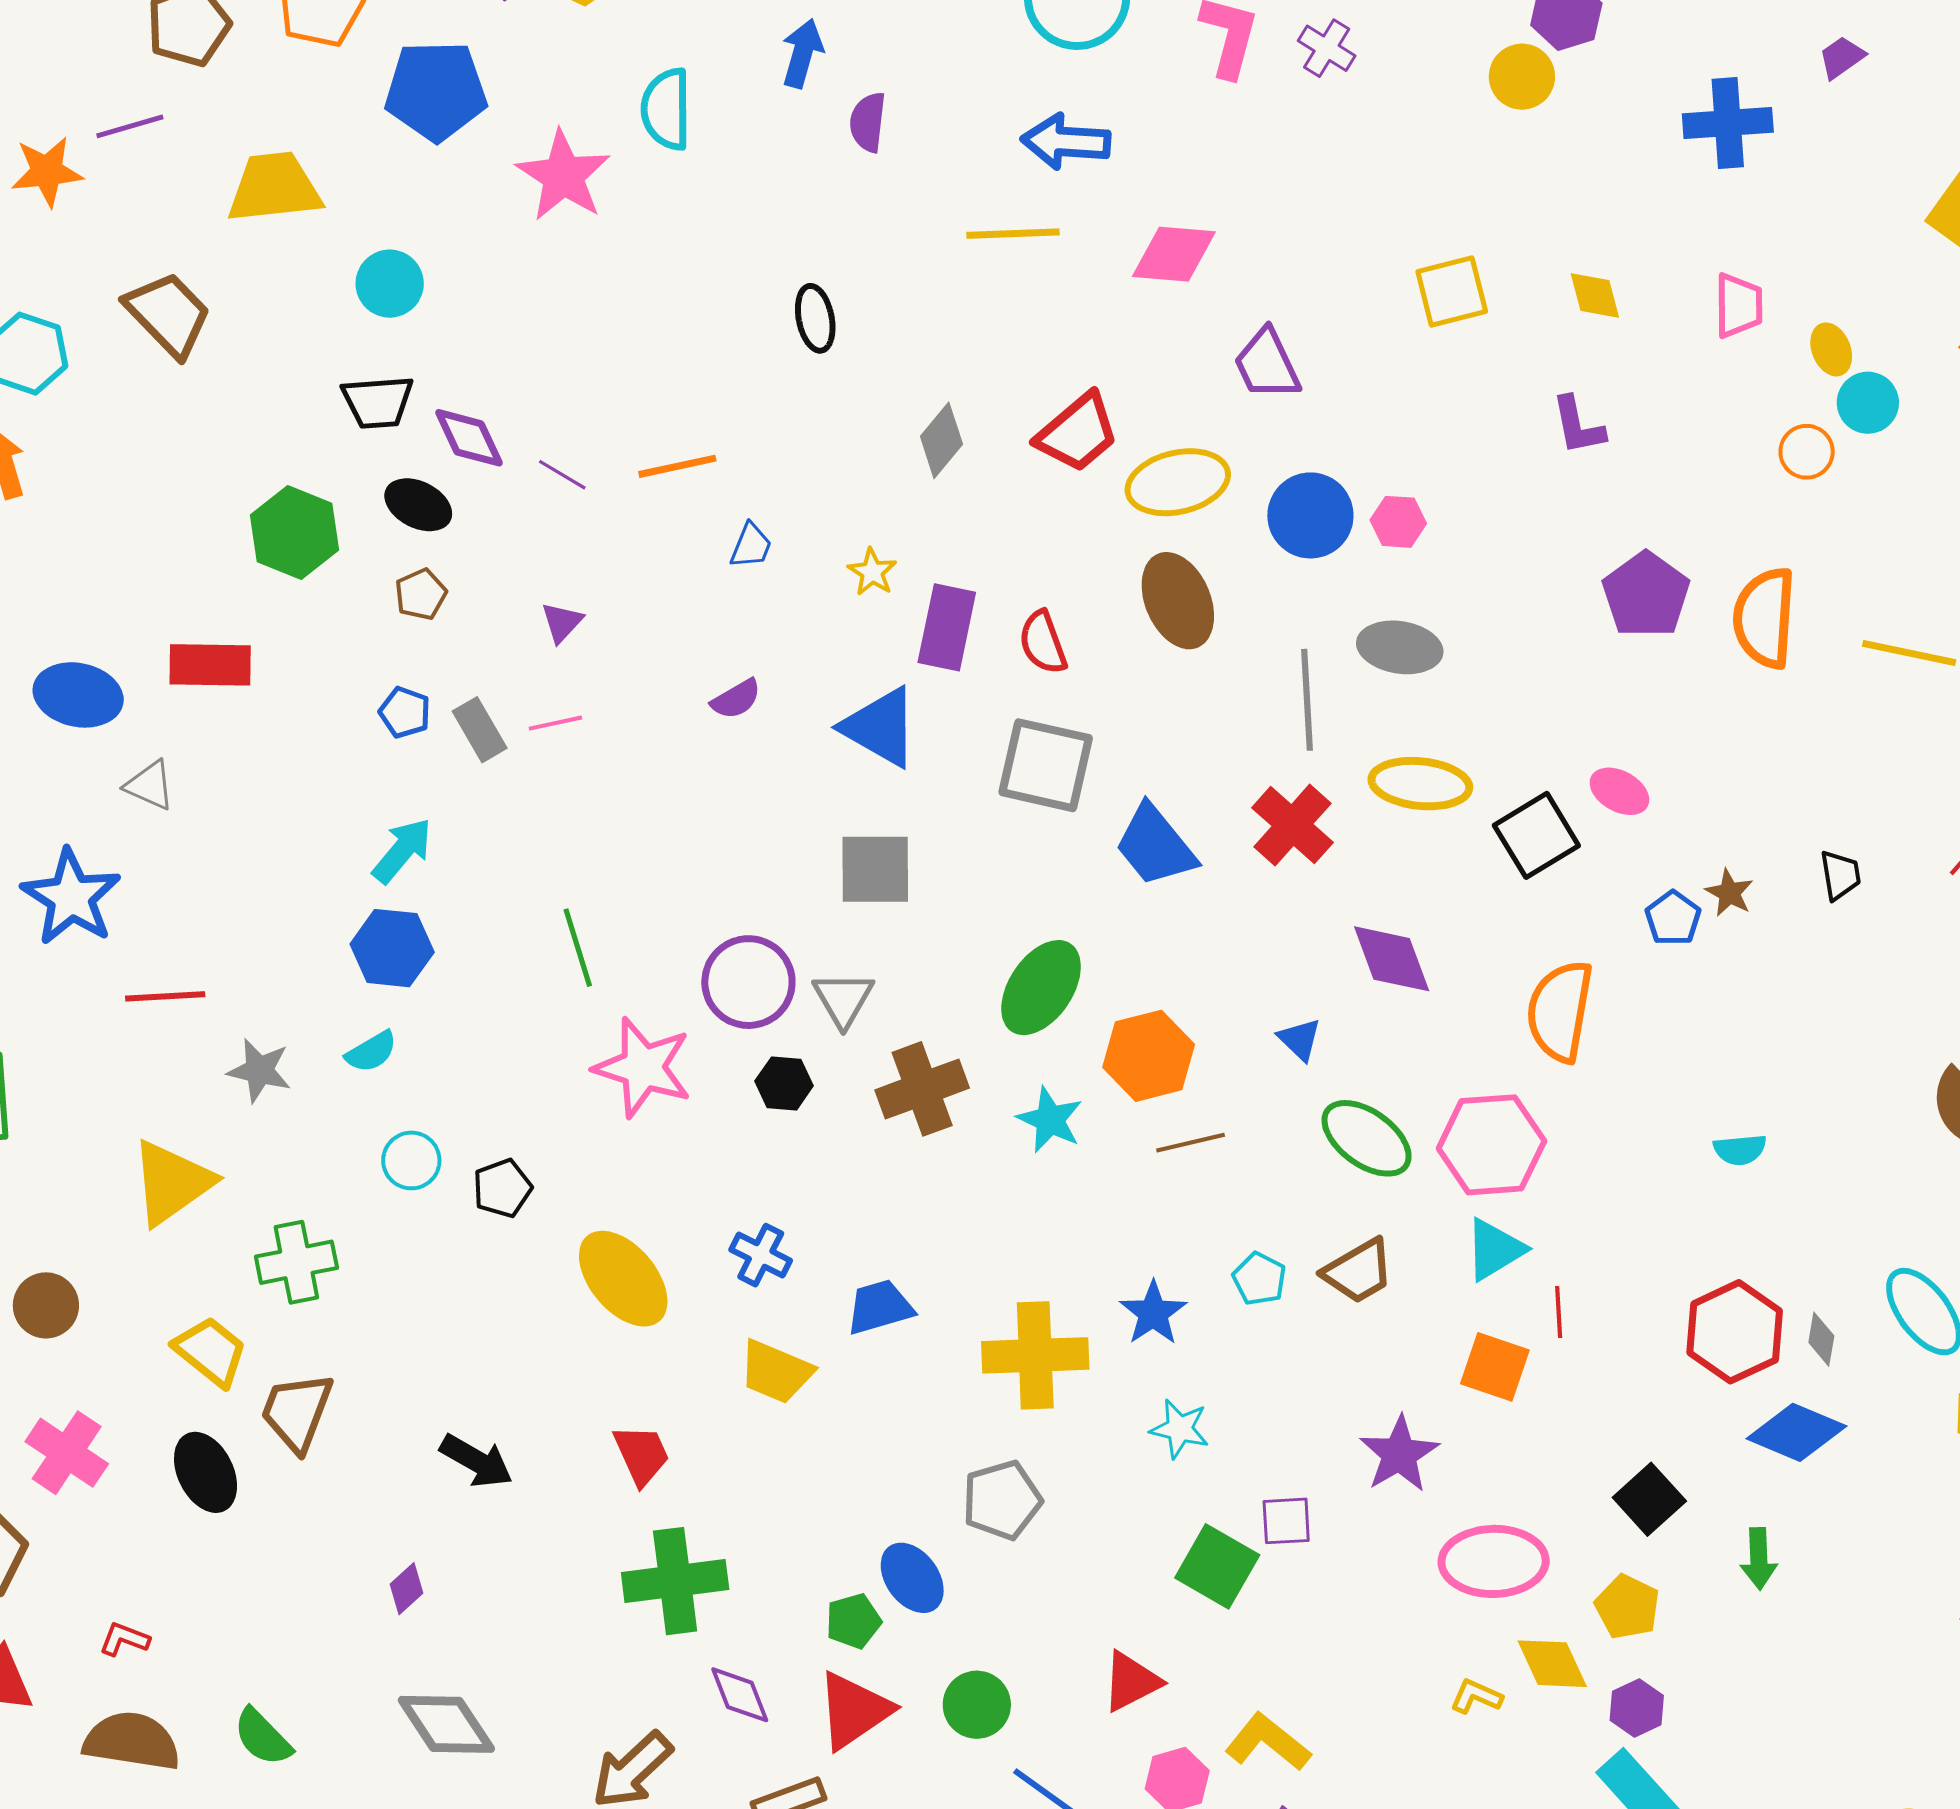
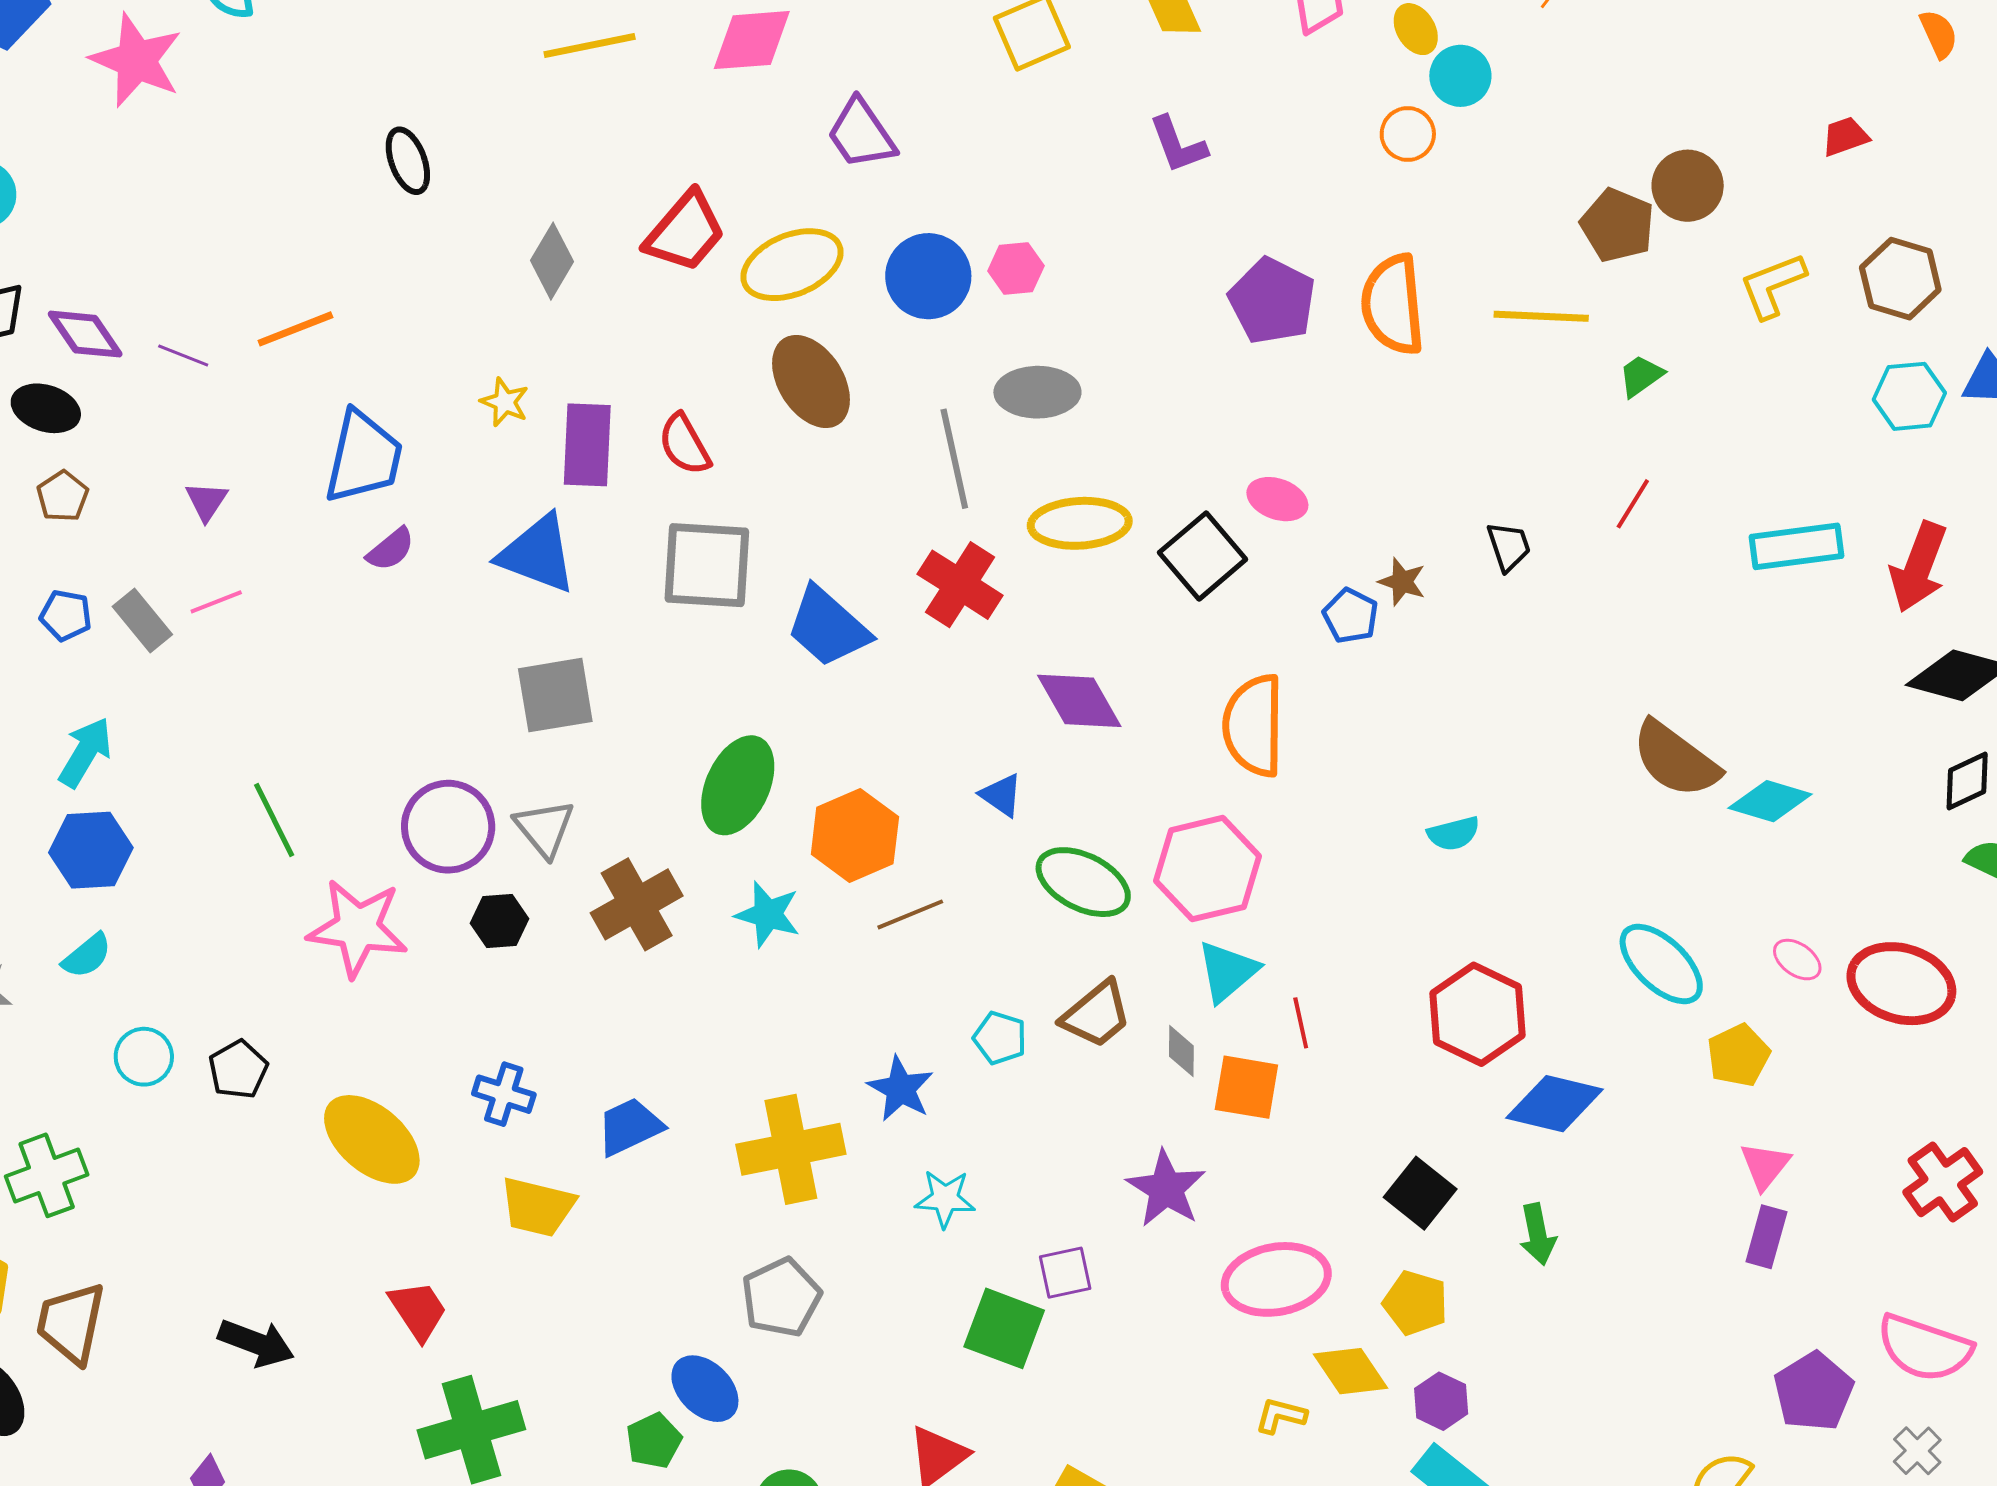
blue trapezoid: (751, 546) -> (363, 457), moved, size x2.0
gray diamond: (1821, 1339) -> (1181, 1051), moved

